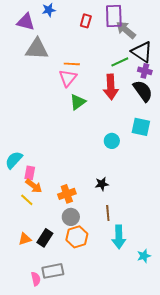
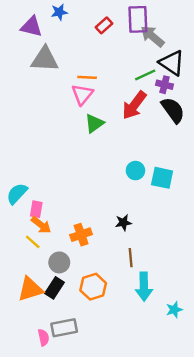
red rectangle: (86, 21) -> (104, 25), turned 32
purple cross: (145, 71) -> (164, 85), moved
red arrow: (111, 87) -> (134, 105), turned 40
cyan square: (141, 127) -> (162, 178), moved
gray circle: (71, 217) -> (59, 262), moved
orange triangle: (25, 239) -> (30, 289), size x1.6

